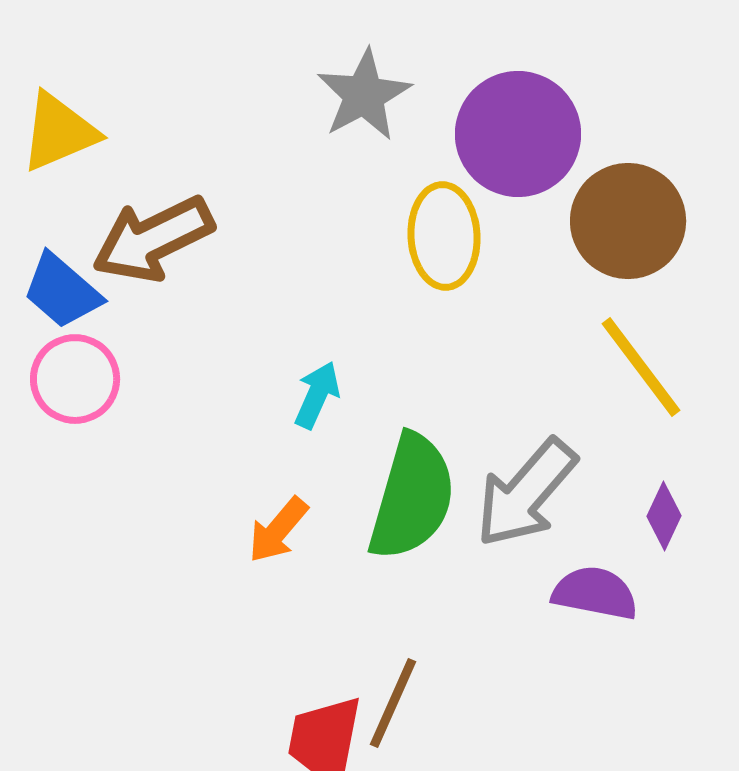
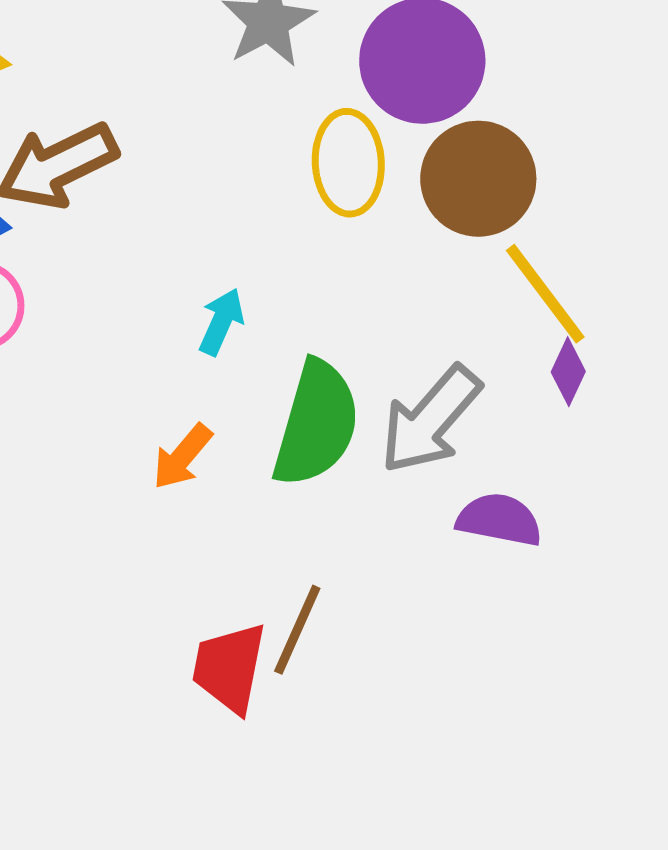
brown circle: (628, 221) -> (478, 179), moved
purple diamond: (664, 516) -> (568, 372), moved

